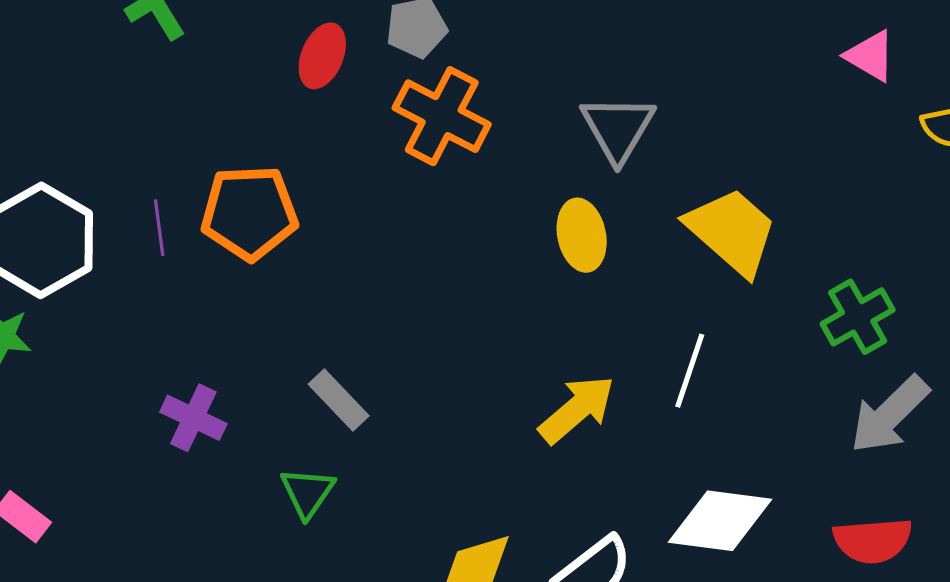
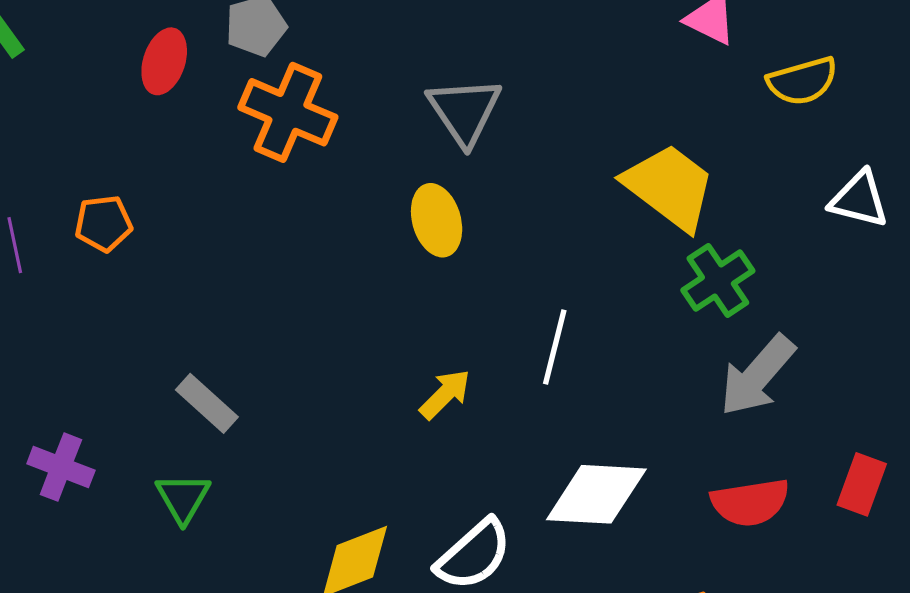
orange pentagon: (249, 213) -> (103, 223), size x0.6
yellow trapezoid: (732, 231) -> (670, 187), moved
yellow arrow: (577, 409) -> (445, 394), size x0.7
purple cross: (193, 418) -> (61, 467), moved

